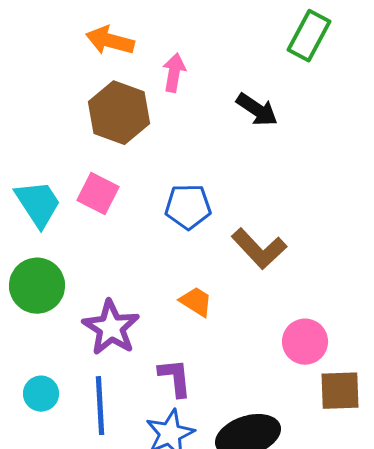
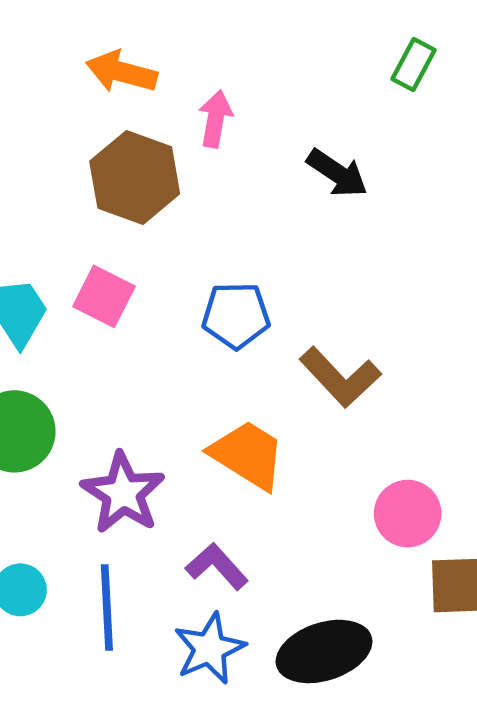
green rectangle: (309, 36) -> (414, 65), size x0.7
orange trapezoid: (196, 302) -> (248, 455), size x1.6
purple L-shape: (175, 378) -> (217, 566), turned -36

